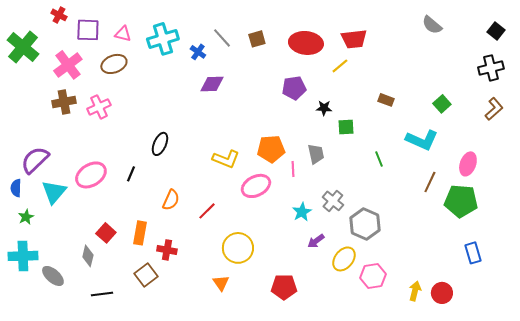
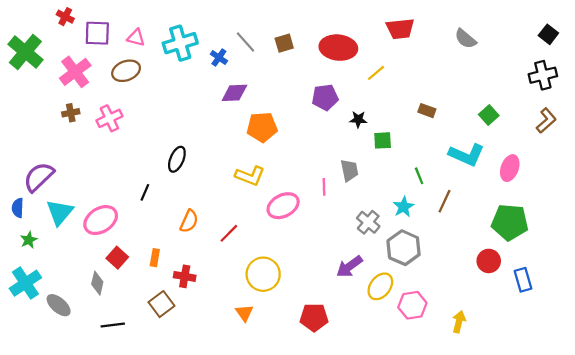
gray semicircle: (432, 25) -> (465, 39), moved
red trapezoid: (354, 39) -> (400, 29), moved
brown cross: (64, 102) -> (71, 113), size x0.7
orange pentagon: (271, 149) -> (262, 127), moved
pink ellipse: (468, 164) -> (510, 168), moved
pink ellipse: (91, 175) -> (101, 220), moved
brown line: (430, 182) -> (444, 201), moved
cyan star: (302, 212) -> (404, 207), moved
orange rectangle: (140, 233) -> (155, 258), size x0.7
purple arrow: (316, 241) -> (349, 266), size x1.4
cyan cross: (23, 256) -> (25, 283), turned -32
red circle: (442, 293) -> (489, 261), moved

